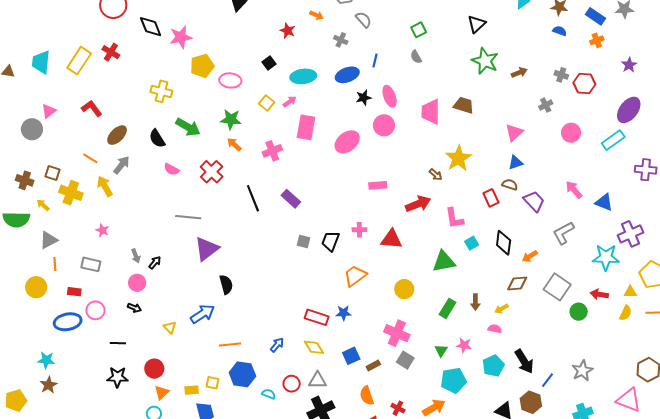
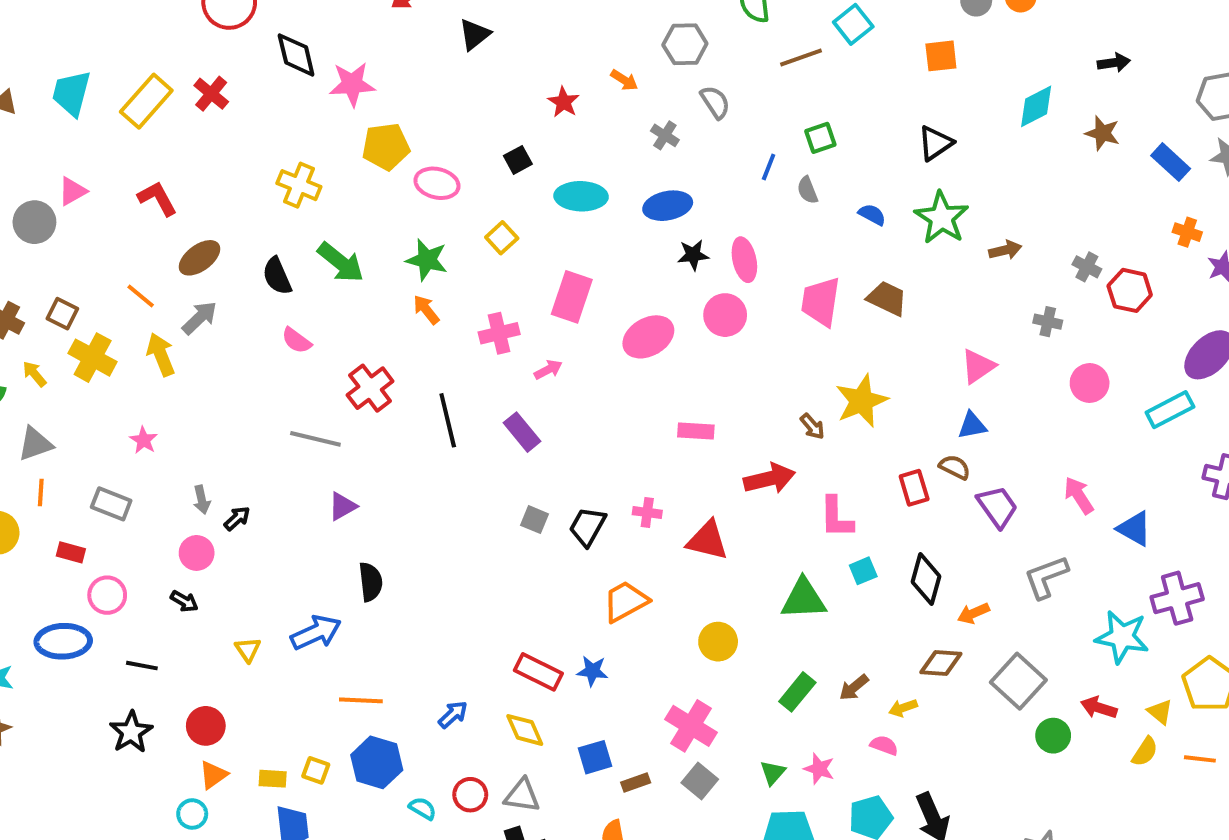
blue semicircle: (560, 31) -> (872, 215), moved
orange cross: (597, 40) -> (1187, 232), moved, turned 32
blue line: (375, 60) -> (769, 167), moved
pink arrow: (290, 102) -> (548, 370), moved
gray cross: (546, 105) -> (1048, 322), turned 32
red cross: (212, 172) -> (370, 388), moved
purple triangle: (207, 249) -> (343, 506), size x0.6
yellow triangle: (630, 292) -> (1160, 712), turned 32
brown arrow: (475, 302) -> (854, 687), turned 42
blue ellipse: (68, 322) -> (63, 641), moved
black star: (117, 377) -> (131, 732), turned 30

